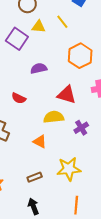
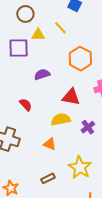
purple square: (17, 39) -> (19, 48), turned -30
red semicircle: (19, 98) -> (26, 105), turned -152
yellow star: (69, 169) -> (80, 167), turned -30

